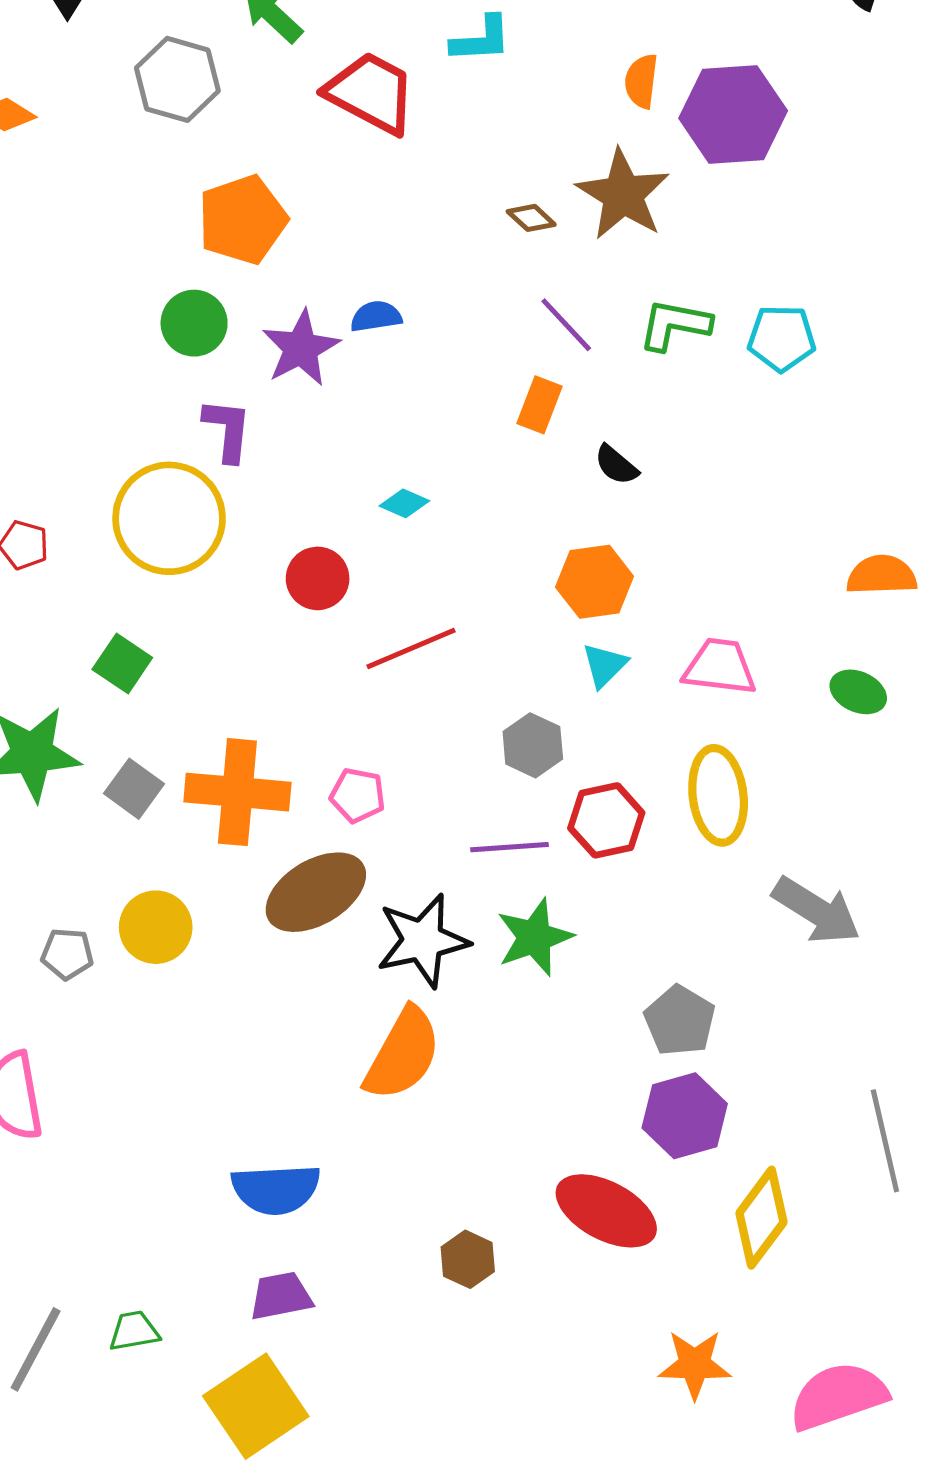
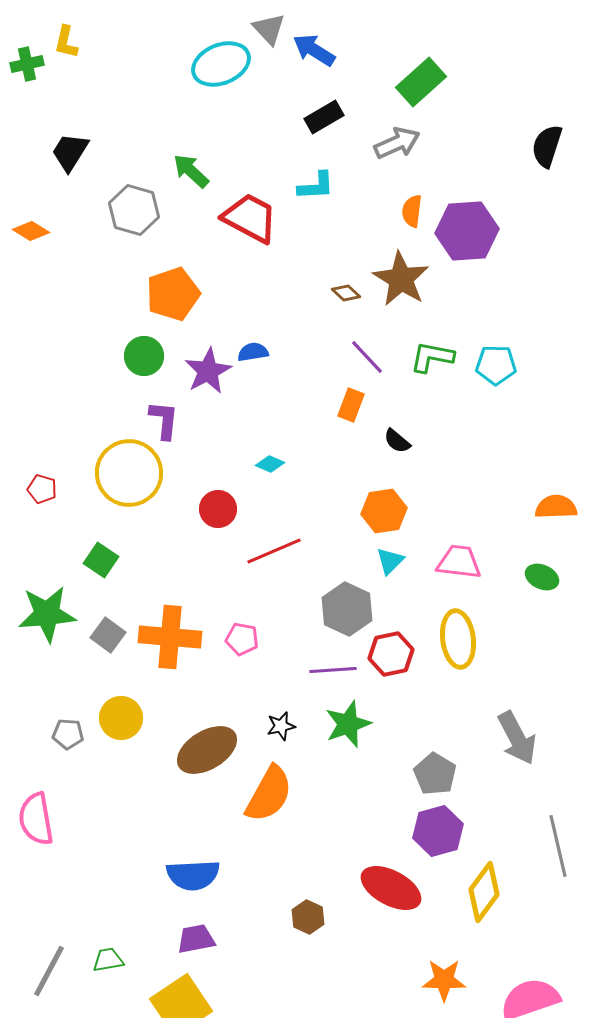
gray hexagon: (533, 745) -> (347, 609), size x1.4
brown ellipse: (316, 892) -> (207, 750), moved
gray arrow: (817, 911) -> (517, 738), moved, turned 30
black star: (423, 941) -> (281, 726), size x0.5

